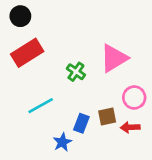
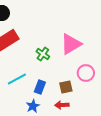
blue rectangle: (81, 123) -> (40, 87), moved
red arrow: (130, 127) -> (62, 105), moved

